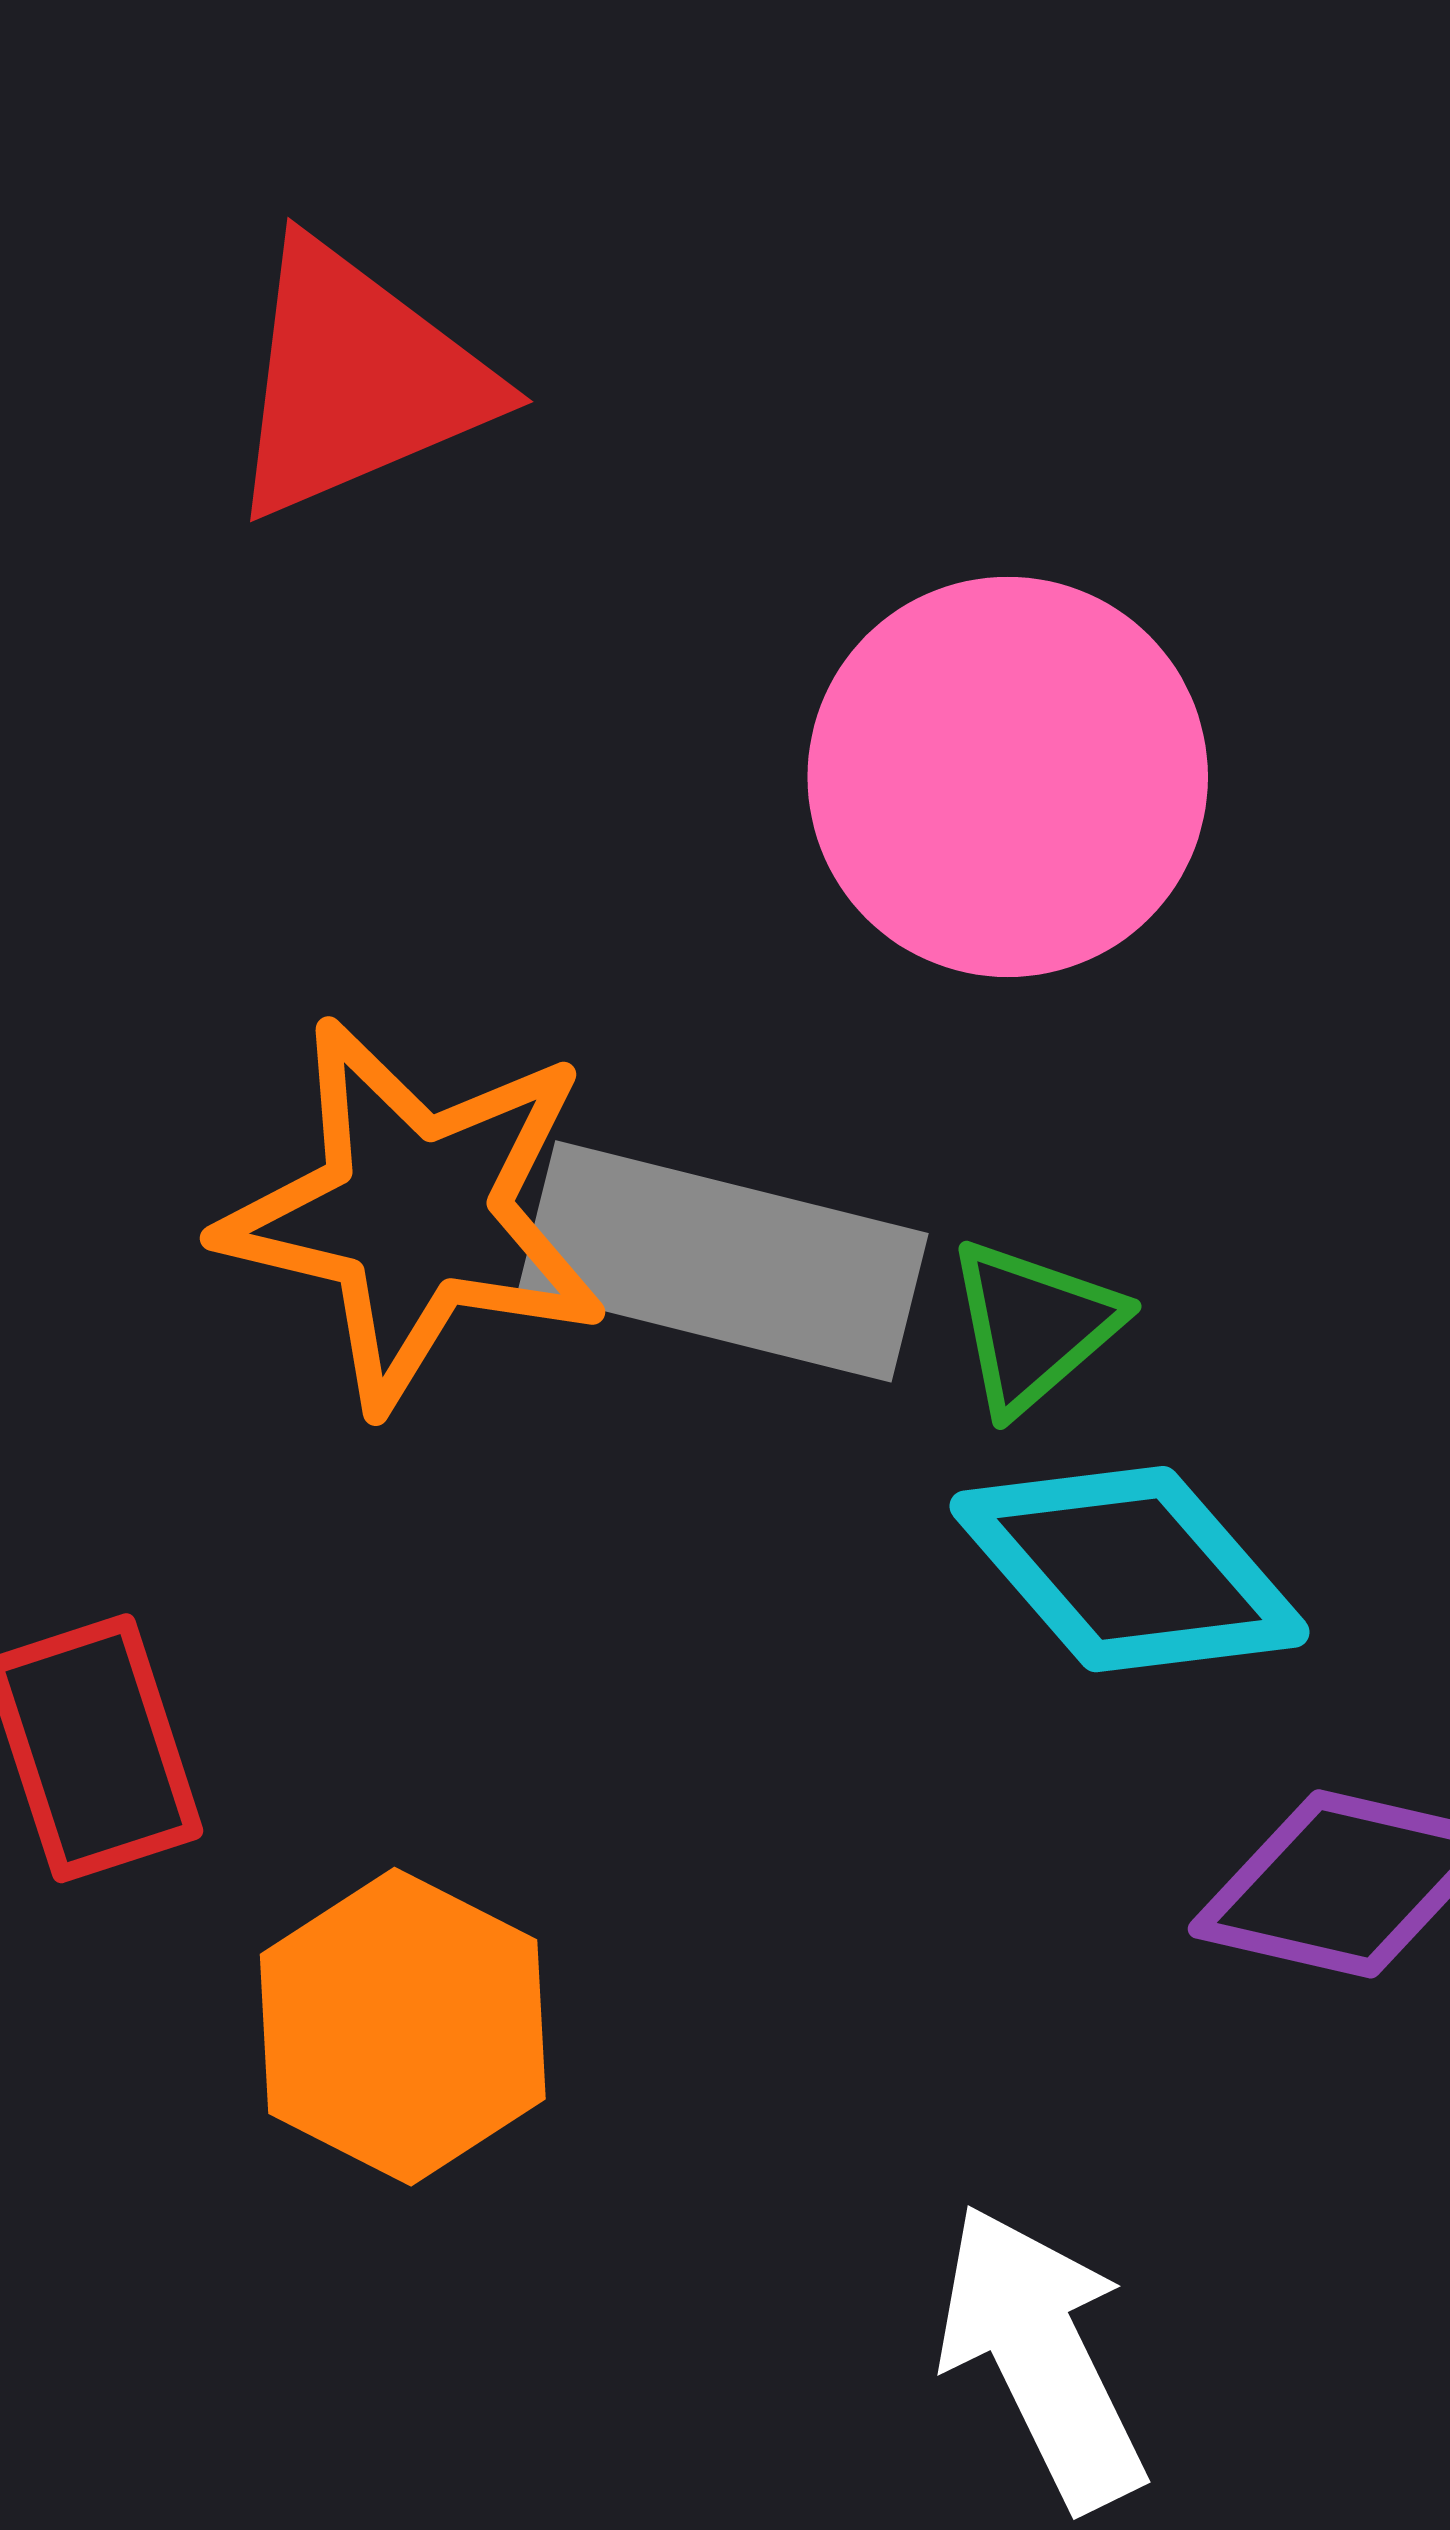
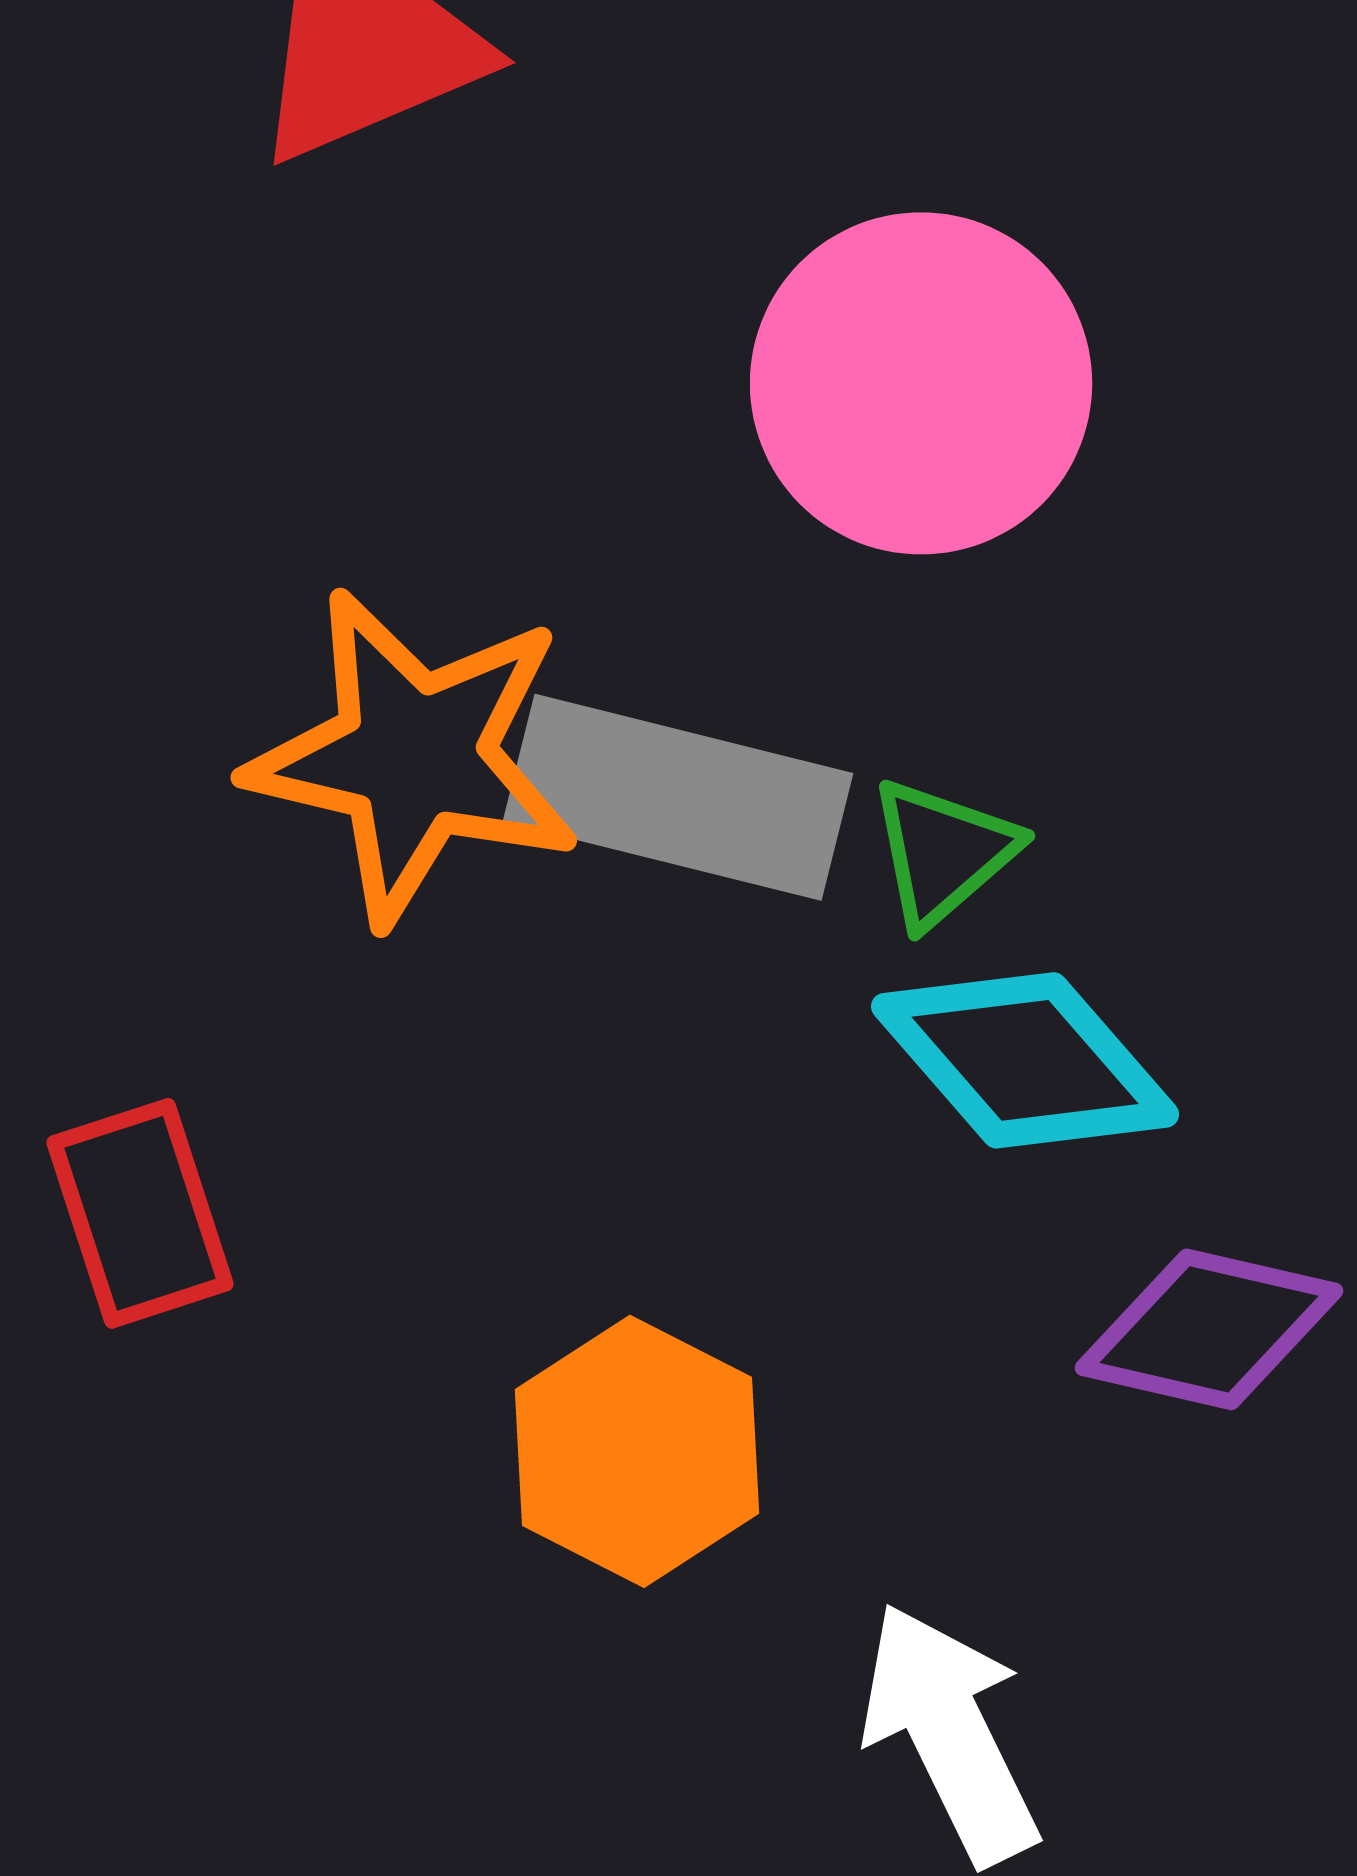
orange hexagon: (403, 2027) -> (637, 1451), moved

